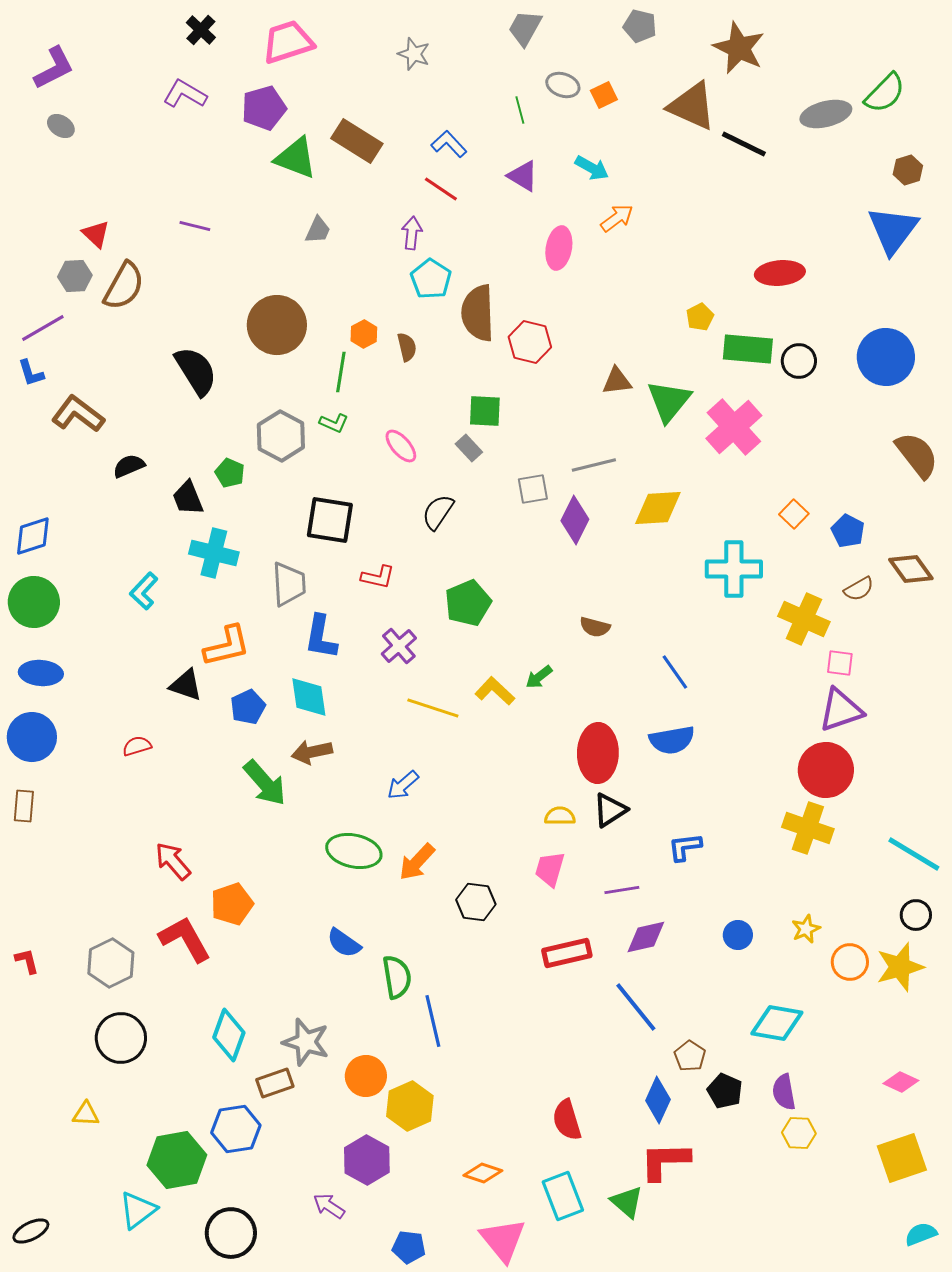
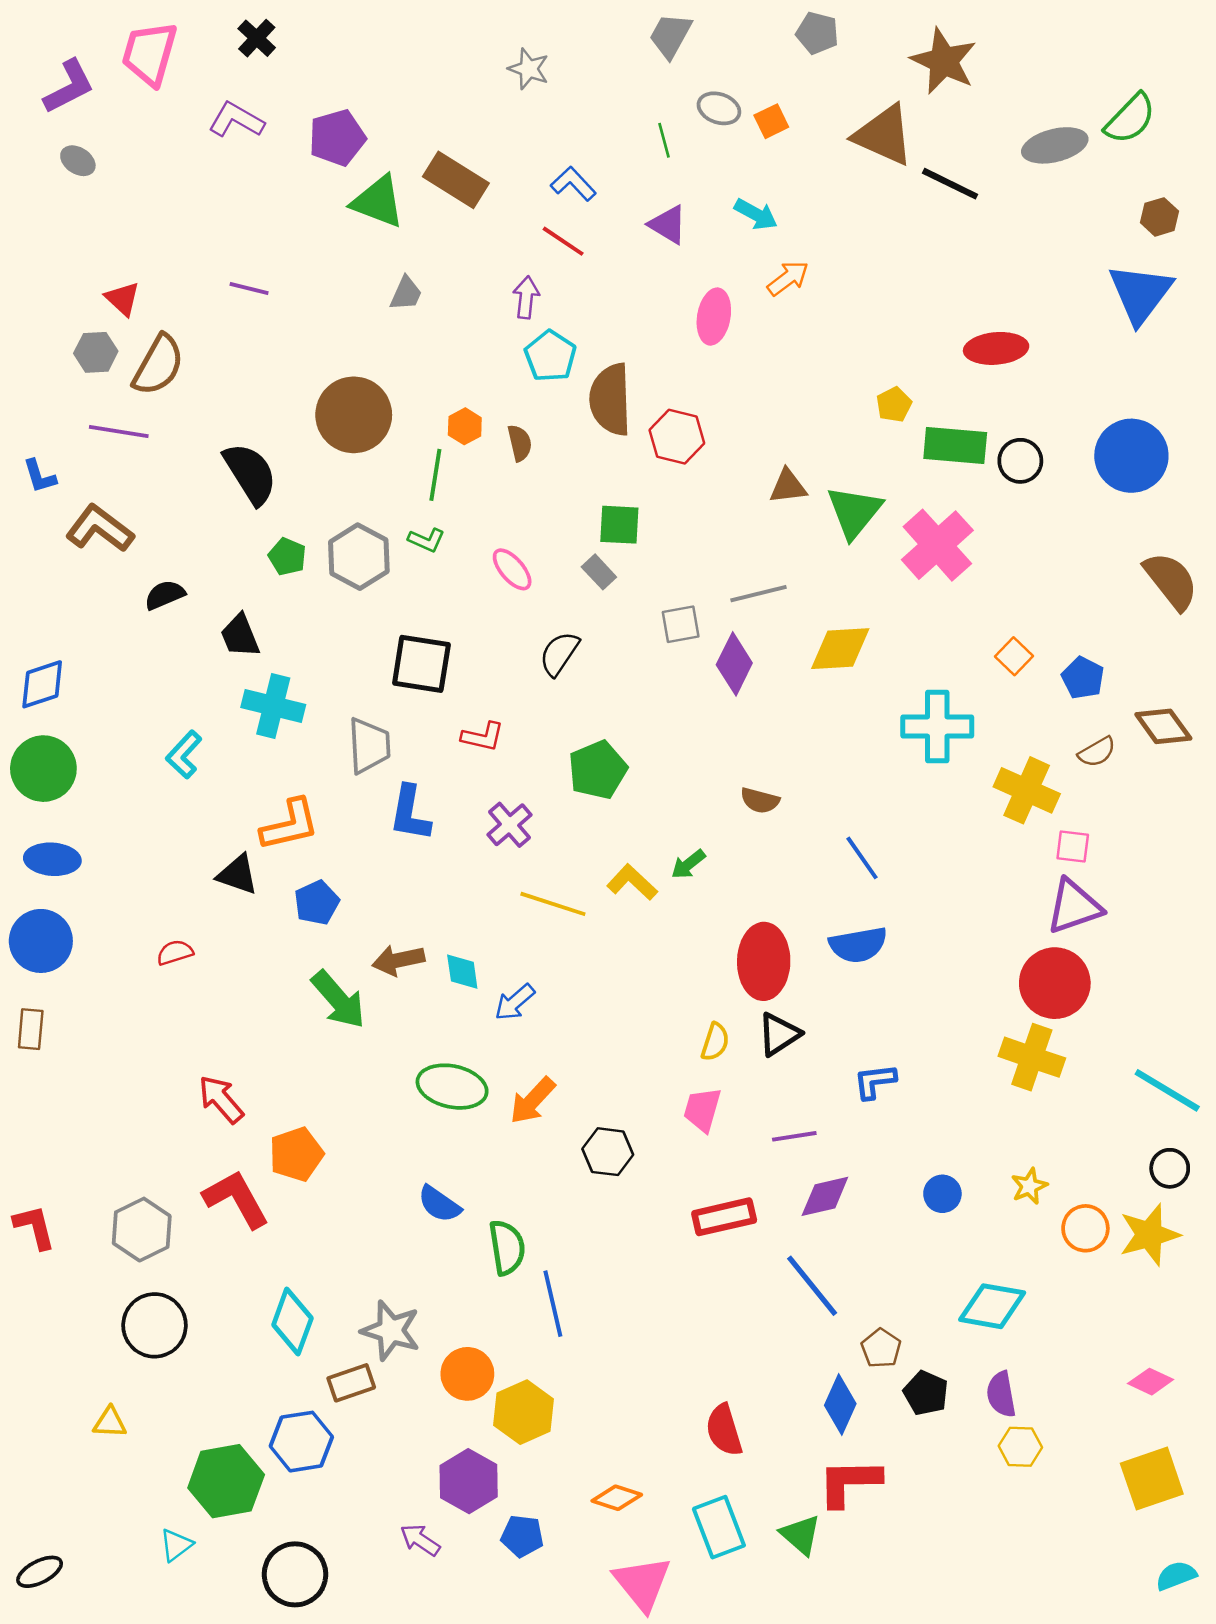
pink trapezoid: (288, 42) -> (149, 53), moved, turned -56
purple line: (43, 328) -> (119, 431), moved, turned 39
green pentagon: (230, 473) -> (287, 557), moved
cyan diamond: (309, 697) -> (462, 972), moved, size x0.7
yellow semicircle: (560, 816) -> (715, 1042), turned 108
red L-shape: (27, 961) -> (34, 1227), size x1.4
cyan triangle: (138, 1210) -> (176, 1545), size x0.7
blue pentagon: (409, 1247) -> (522, 1536), moved

